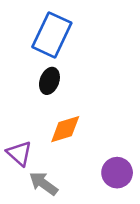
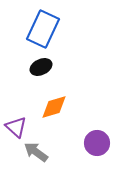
black ellipse: (49, 81) -> (41, 67), turned 45

